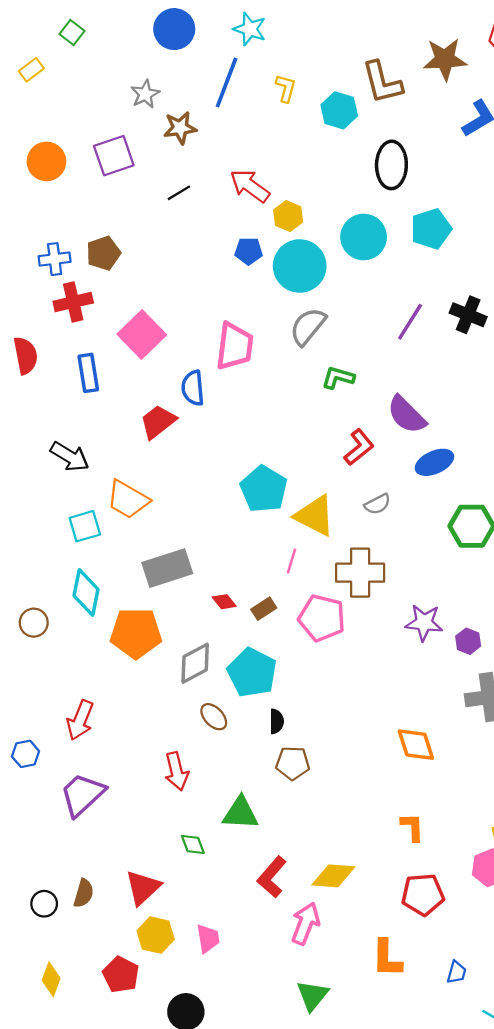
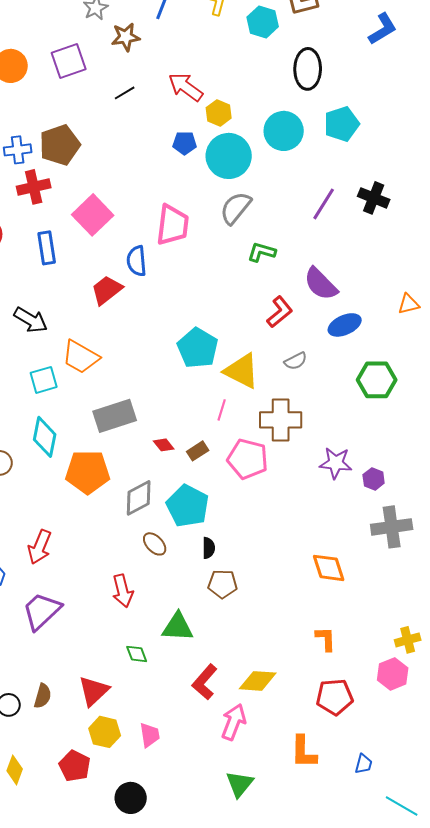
brown pentagon: (103, 253) -> (60, 145), size x1.4

